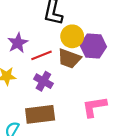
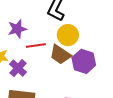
purple hexagon: (93, 46) -> (84, 61), moved
purple cross: (43, 81) -> (18, 68), moved

